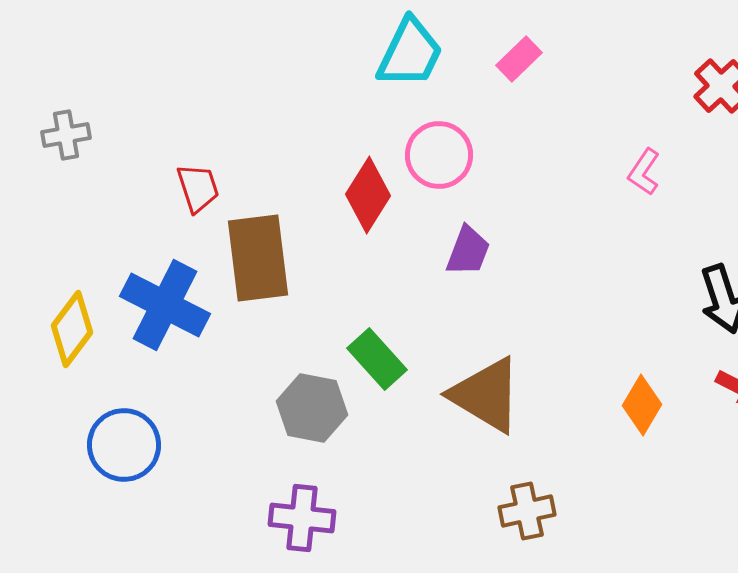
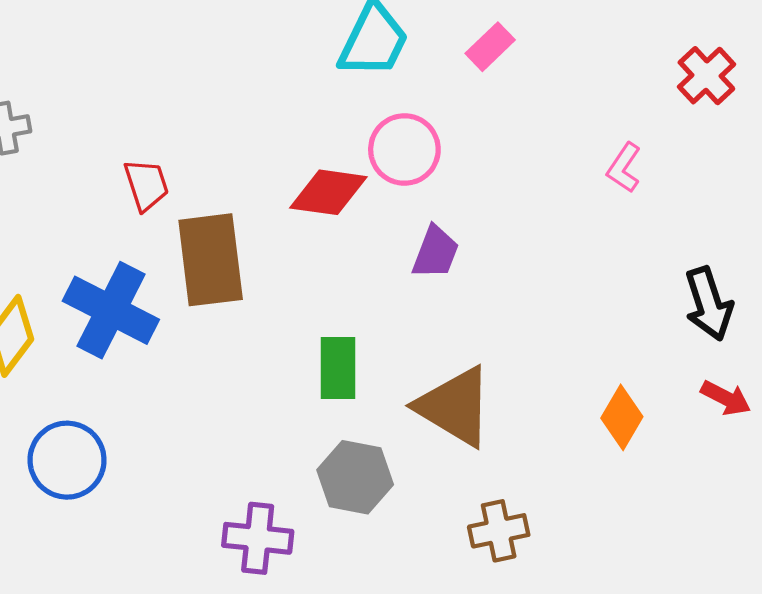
red diamond: (368, 195) -> (328, 192), turned 66
green rectangle: (377, 359) -> (338, 368), turned 42
gray hexagon: (312, 408) -> (355, 477), moved

